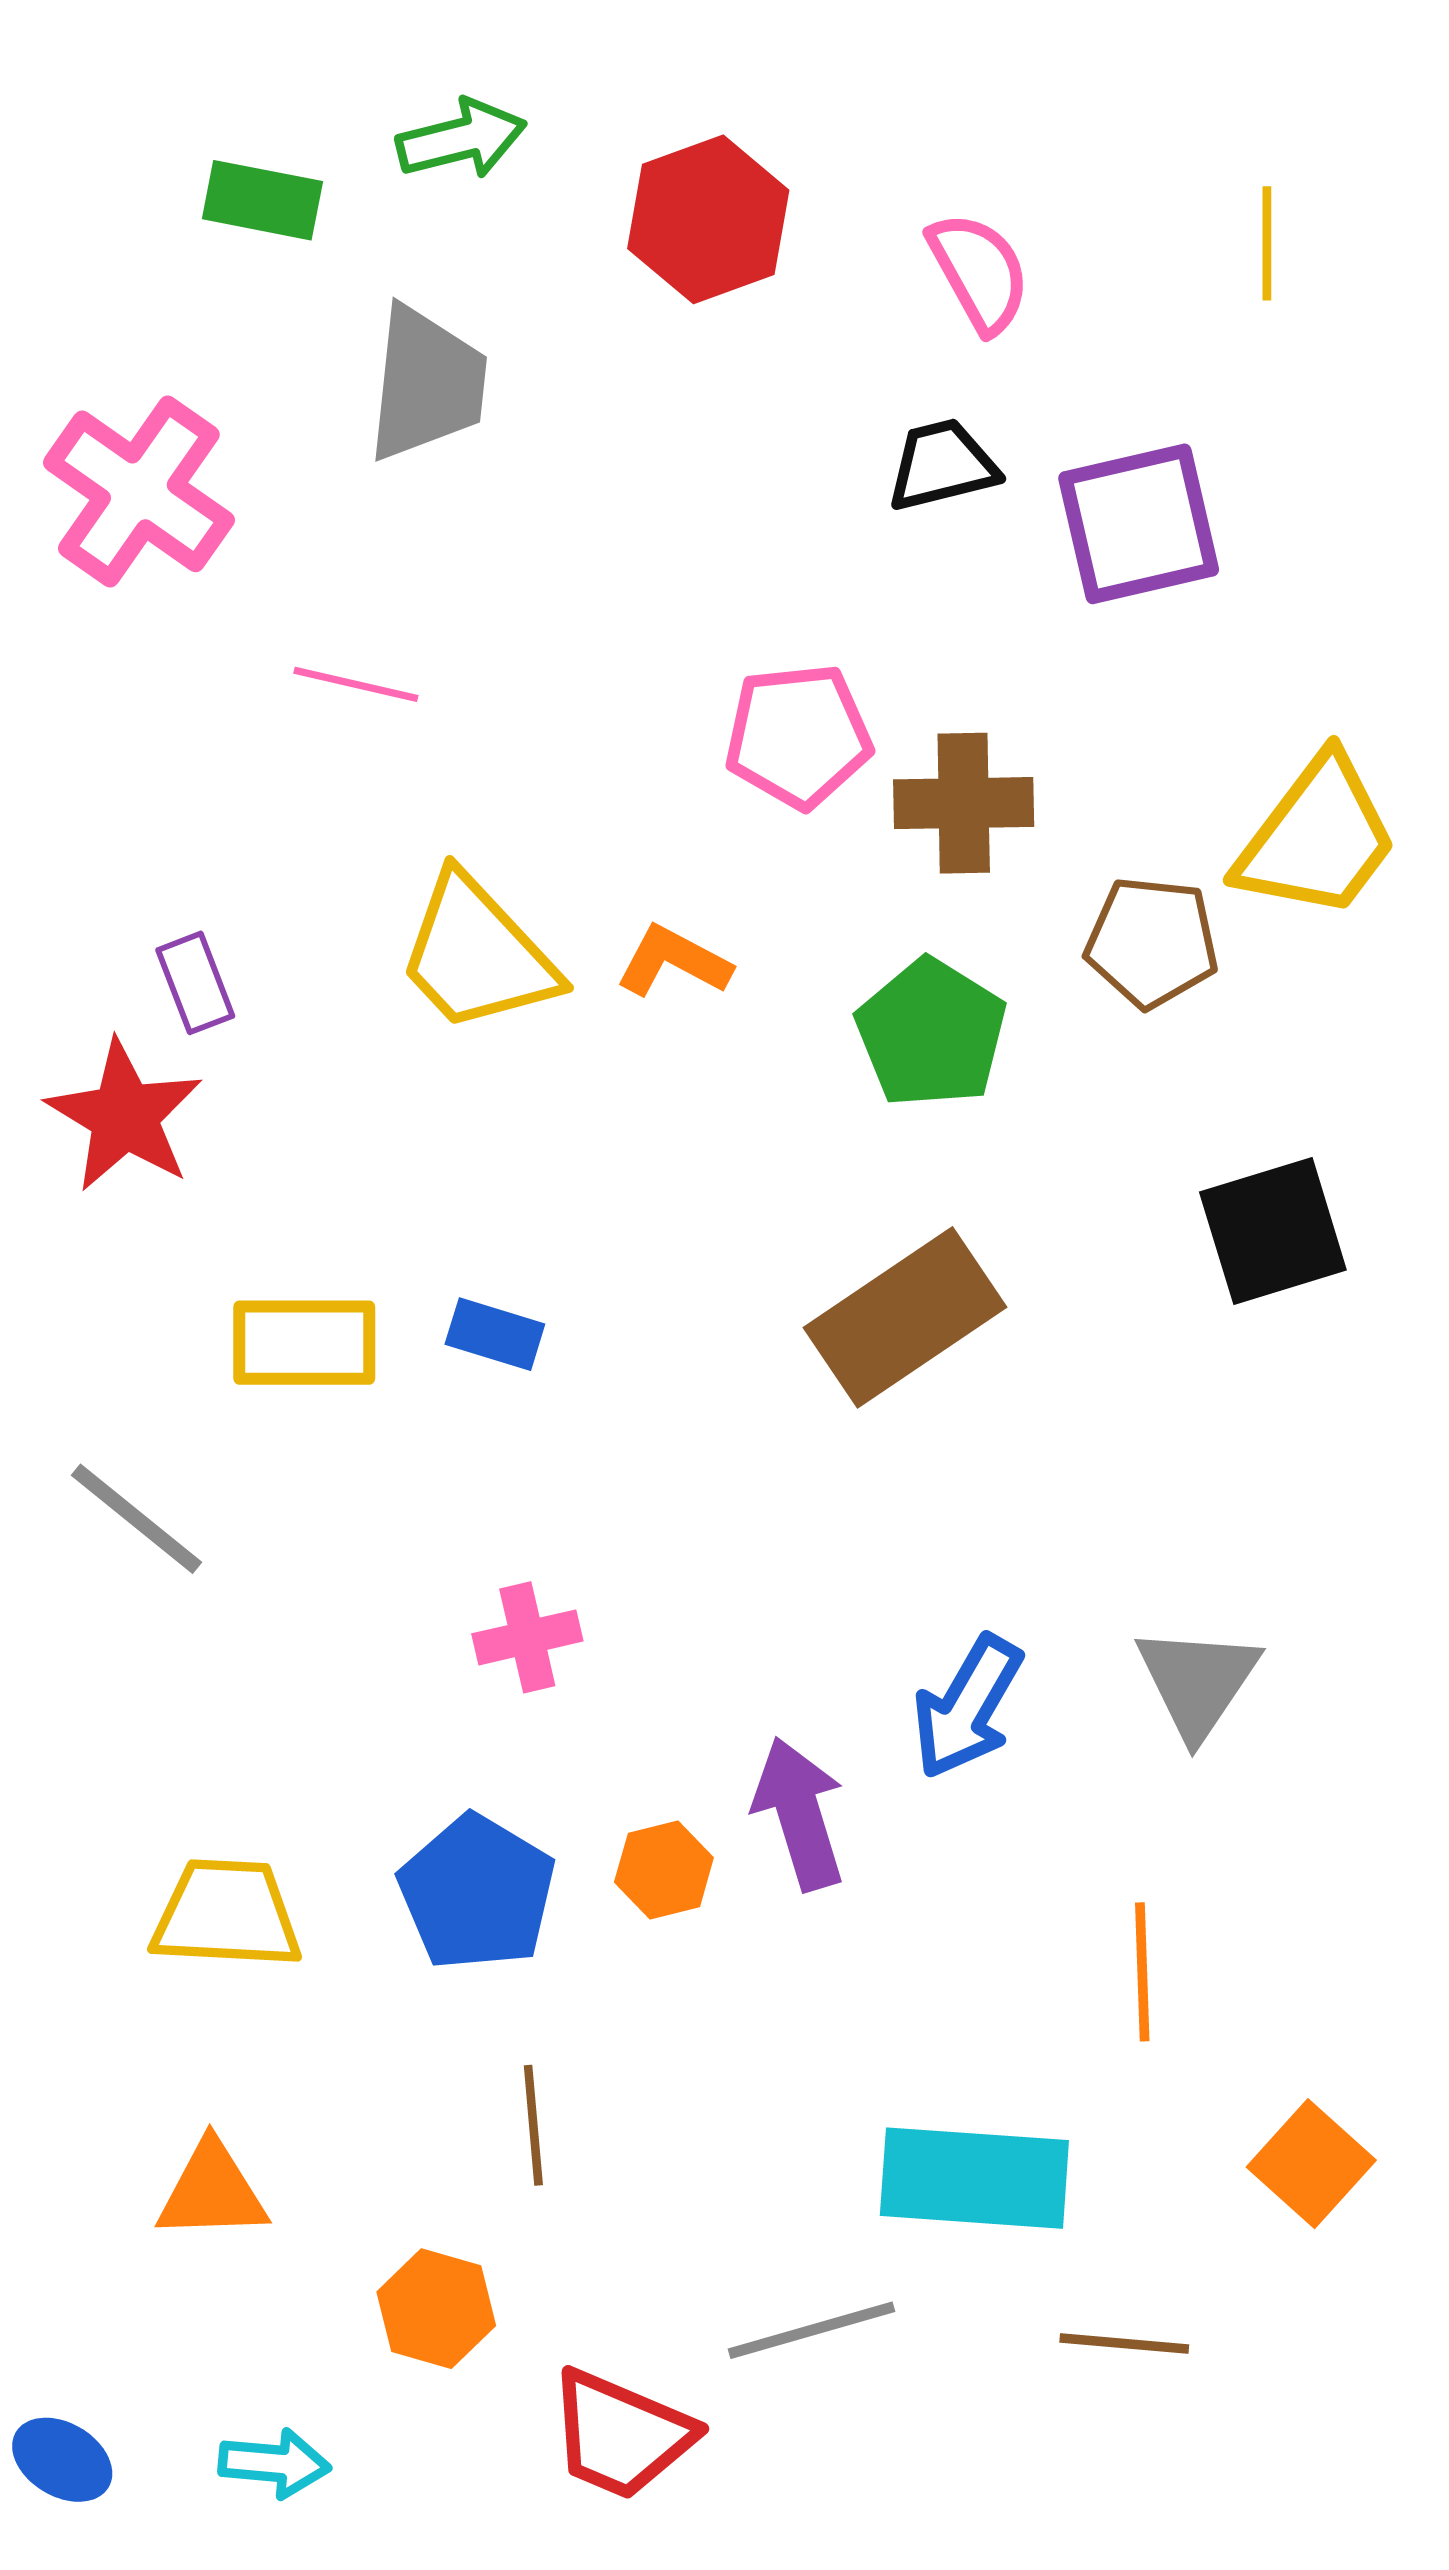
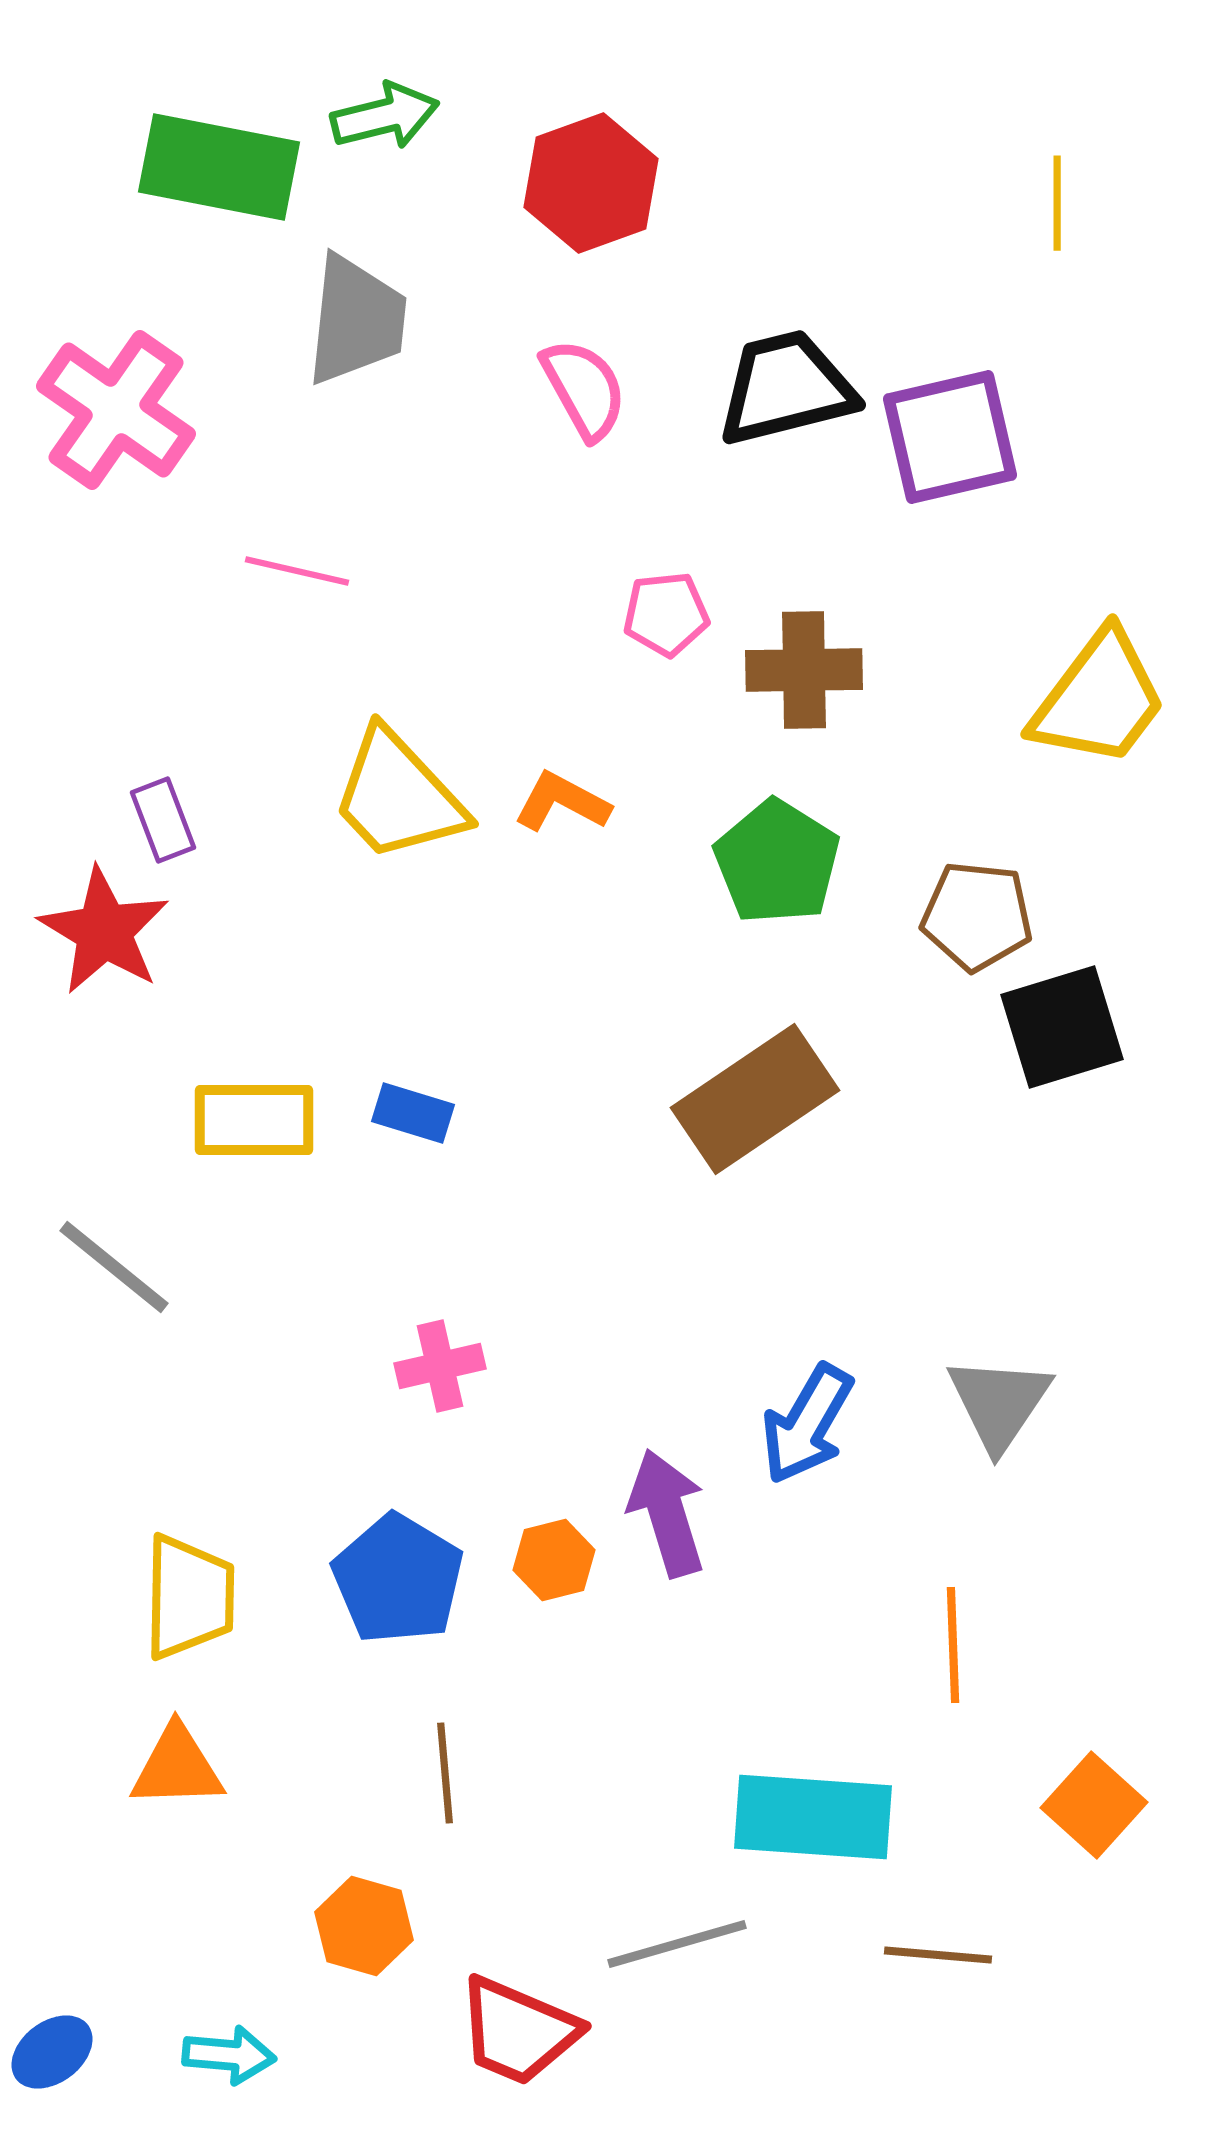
green rectangle: (262, 200) -> (219, 167), size x1.6
pink semicircle: (979, 272) -> (584, 389), moved
black trapezoid: (942, 465) -> (786, 388), size x1.5
pink pentagon: (798, 736) -> (666, 614), size x0.7
brown pentagon: (1152, 942) -> (977, 916), moved
yellow trapezoid: (226, 1914) -> (189, 1597), turned 88
orange triangle: (212, 2191) -> (177, 1767), moved
blue ellipse: (62, 2460) -> (52, 2052), turned -68

